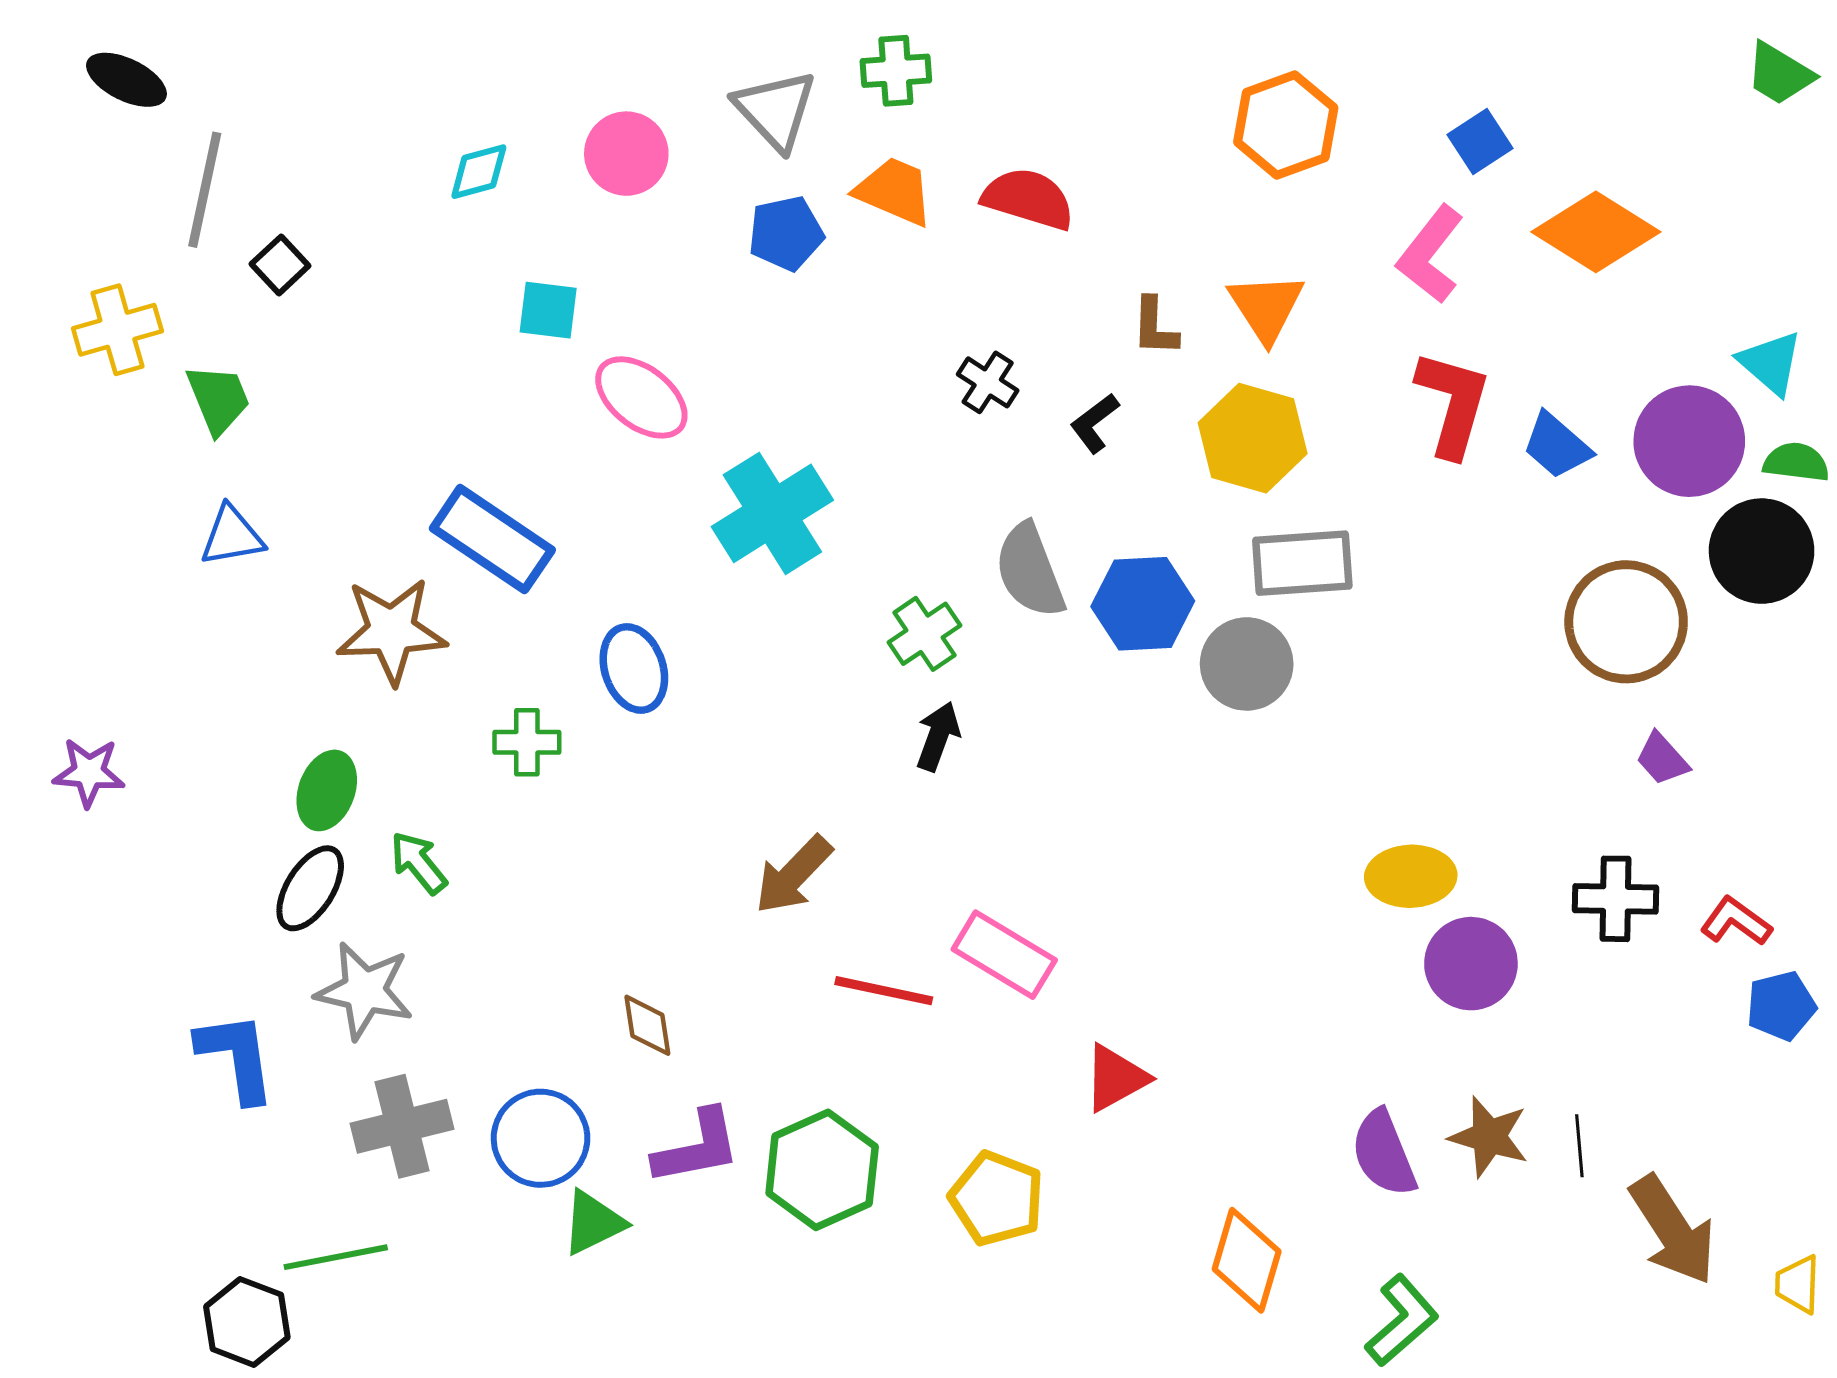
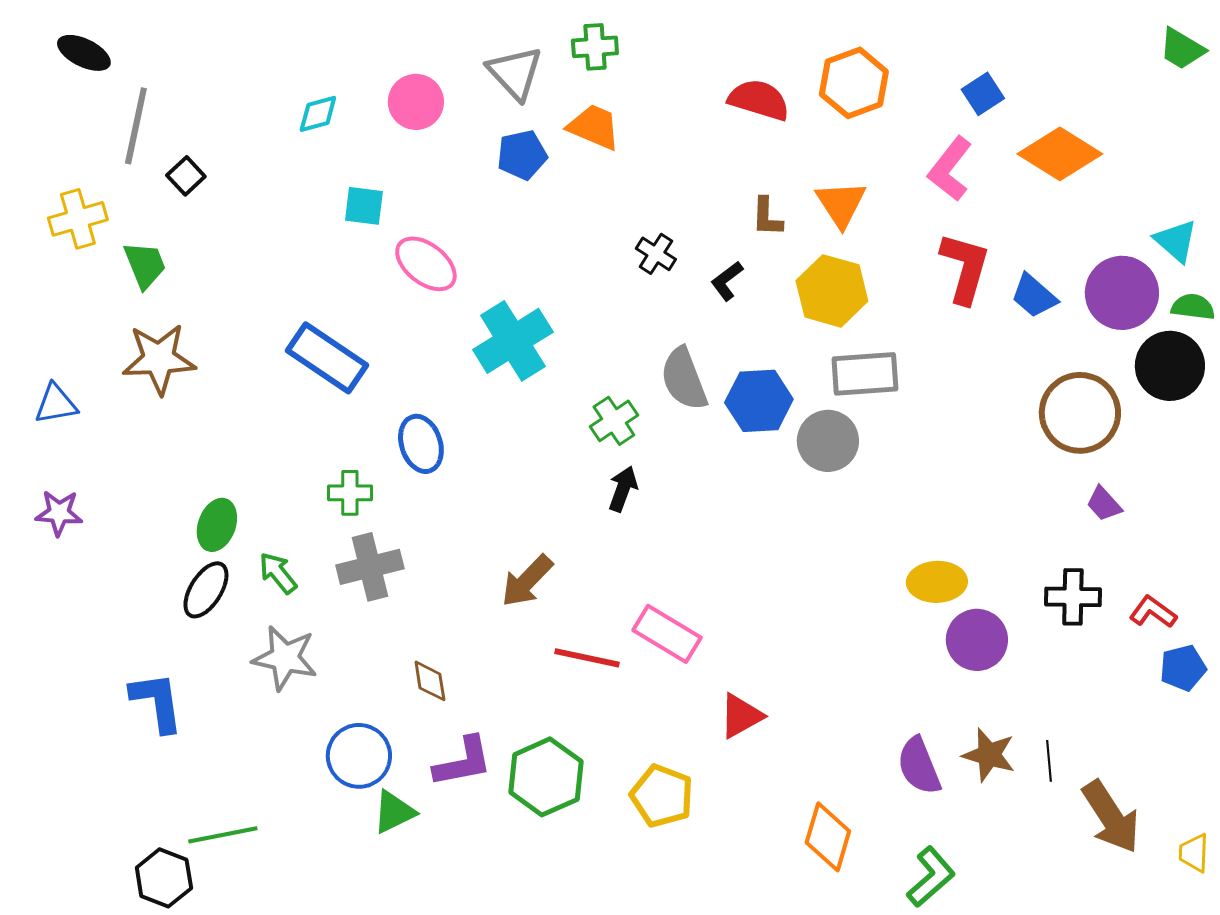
red semicircle: (1028, 199) -> (759, 100), moved
blue triangle: (232, 536) -> (56, 404), moved
brown star: (391, 631) -> (159, 359), moved
gray star: (364, 991) -> (285, 658), moved
gray cross: (402, 1126) -> (370, 567), moved

